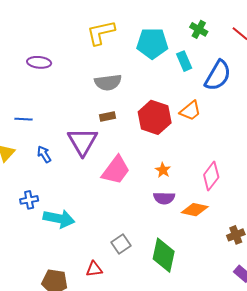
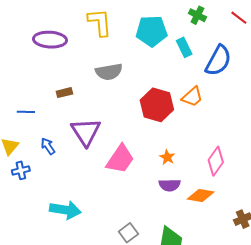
yellow L-shape: (101, 33) -> (100, 22), turned 100
purple ellipse: (39, 62) -> (50, 40), moved, size x1.4
brown rectangle: (107, 116) -> (64, 93), moved
blue cross: (29, 200) -> (21, 170), moved

